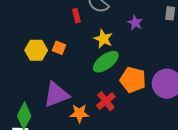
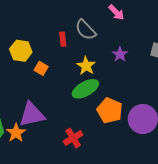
yellow hexagon: (36, 50) -> (21, 51), moved
red cross: (106, 101) -> (73, 138), moved
orange star: (79, 113) -> (16, 133), moved, turned 30

